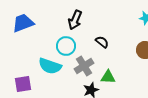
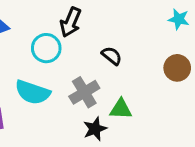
cyan circle: (66, 46) -> (46, 48), moved

